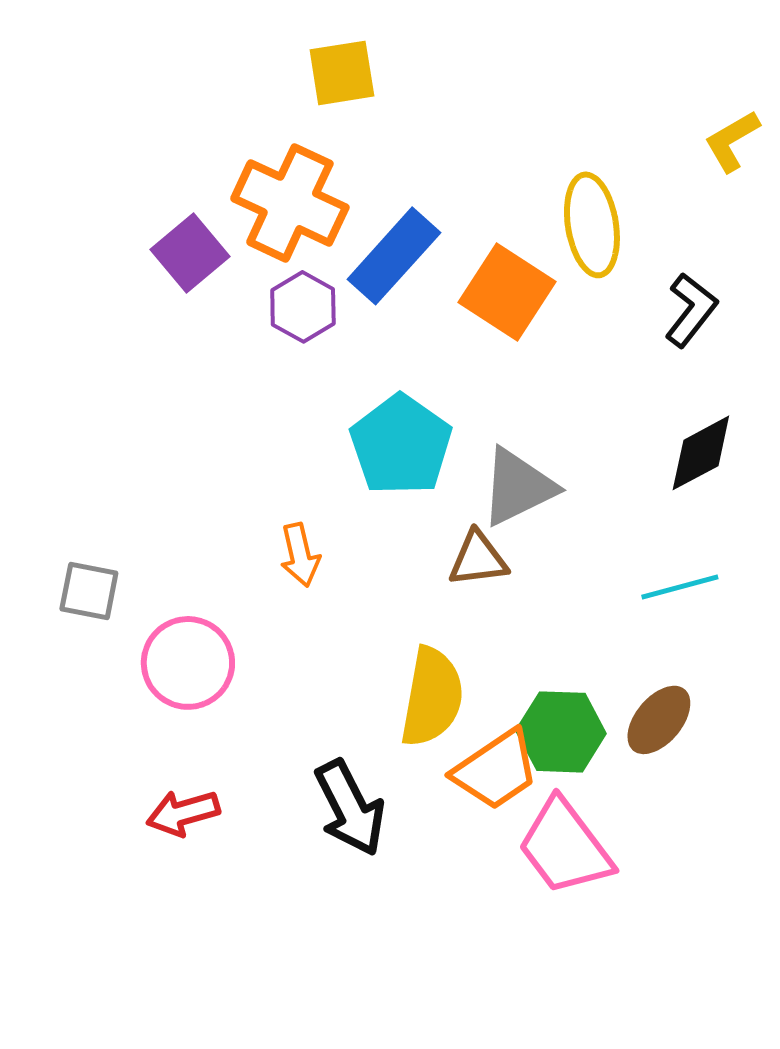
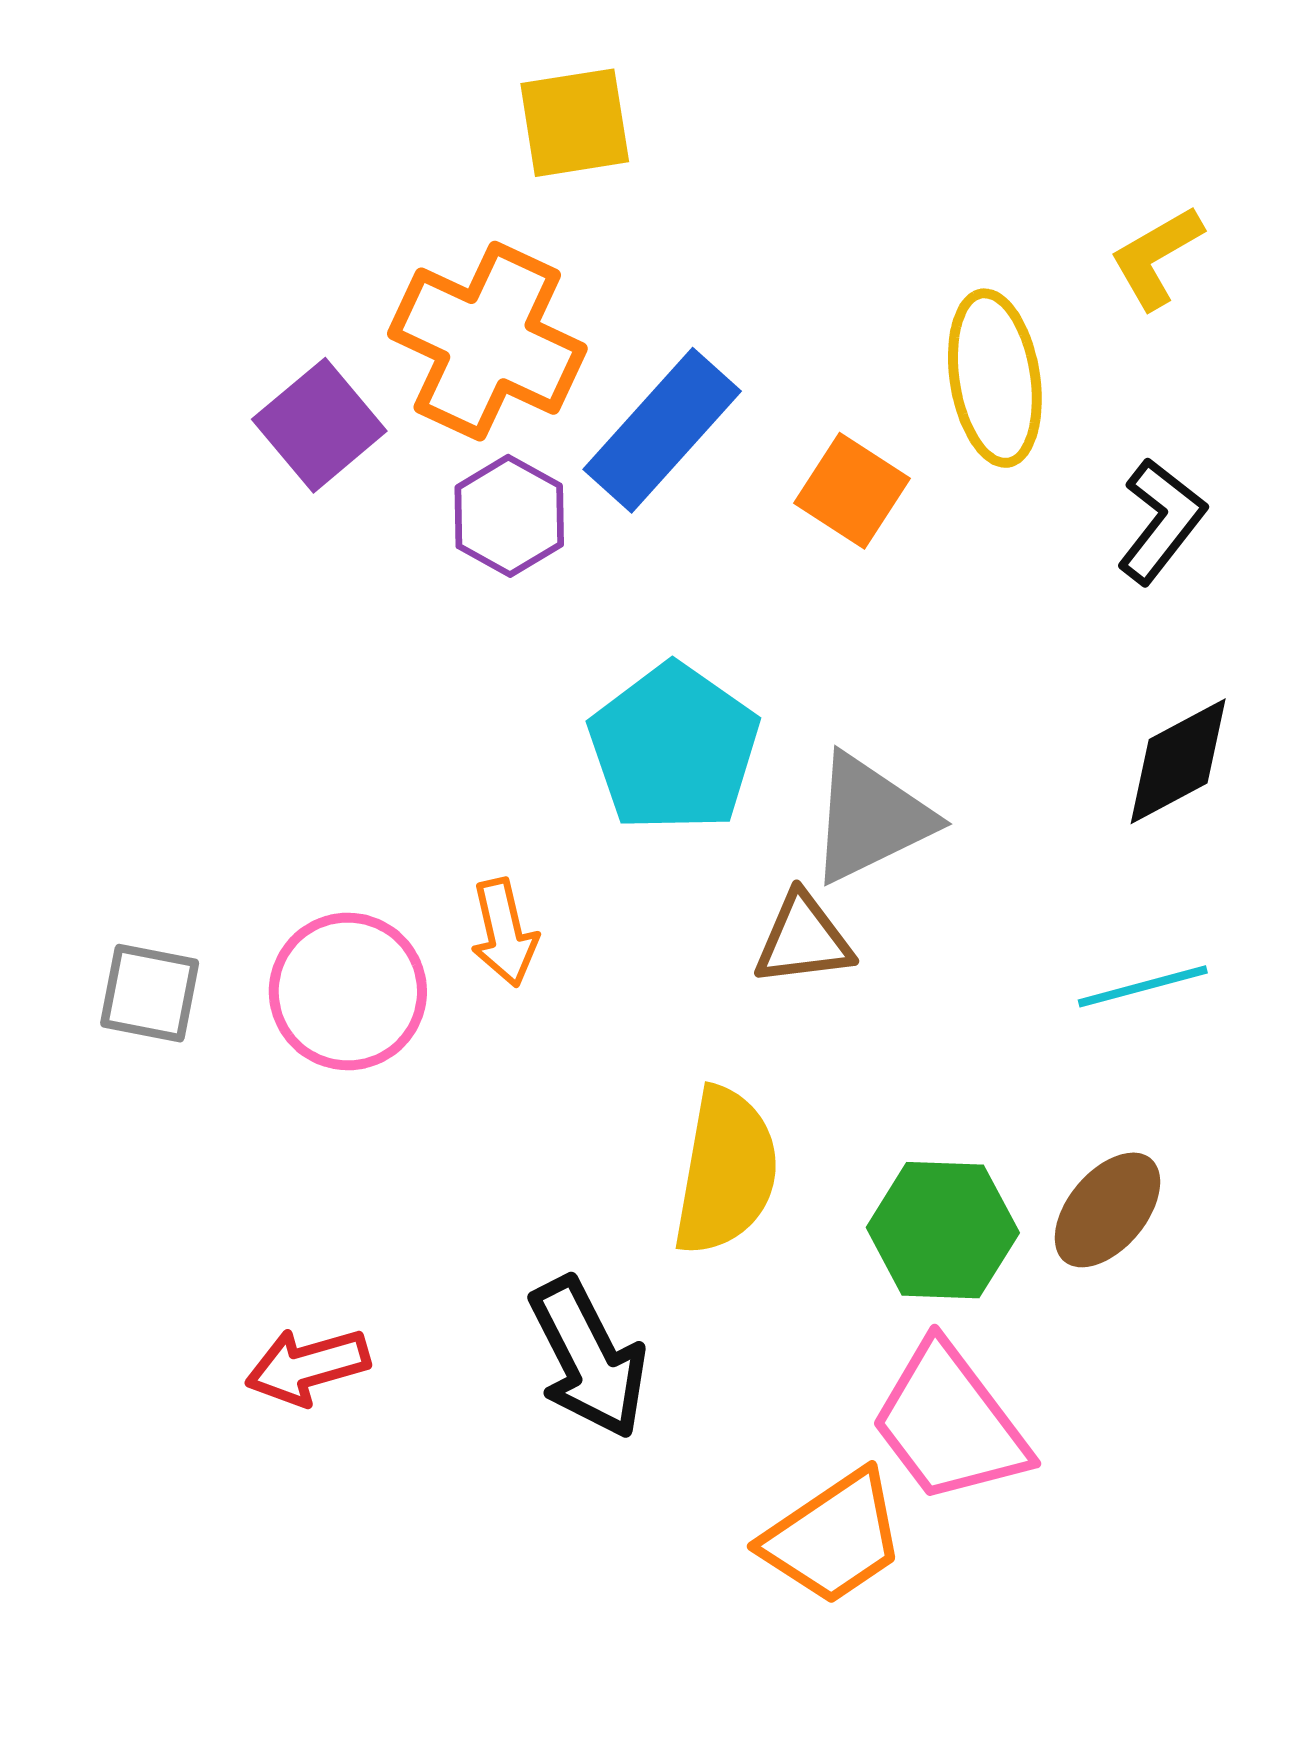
yellow L-shape: (732, 141) -> (1156, 257), moved
orange square: (507, 292) -> (852, 491), size x0.7
pink circle: (188, 663) -> (348, 991), moved
orange trapezoid: (496, 770) -> (834, 1538), moved

